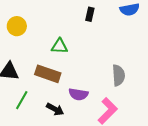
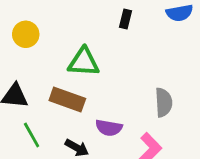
green triangle: (60, 46) -> (84, 62), size x1.4
green line: (22, 100) -> (32, 135), turned -60

